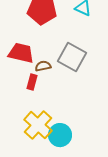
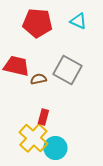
red rectangle: (32, 82) -> (43, 117), moved

